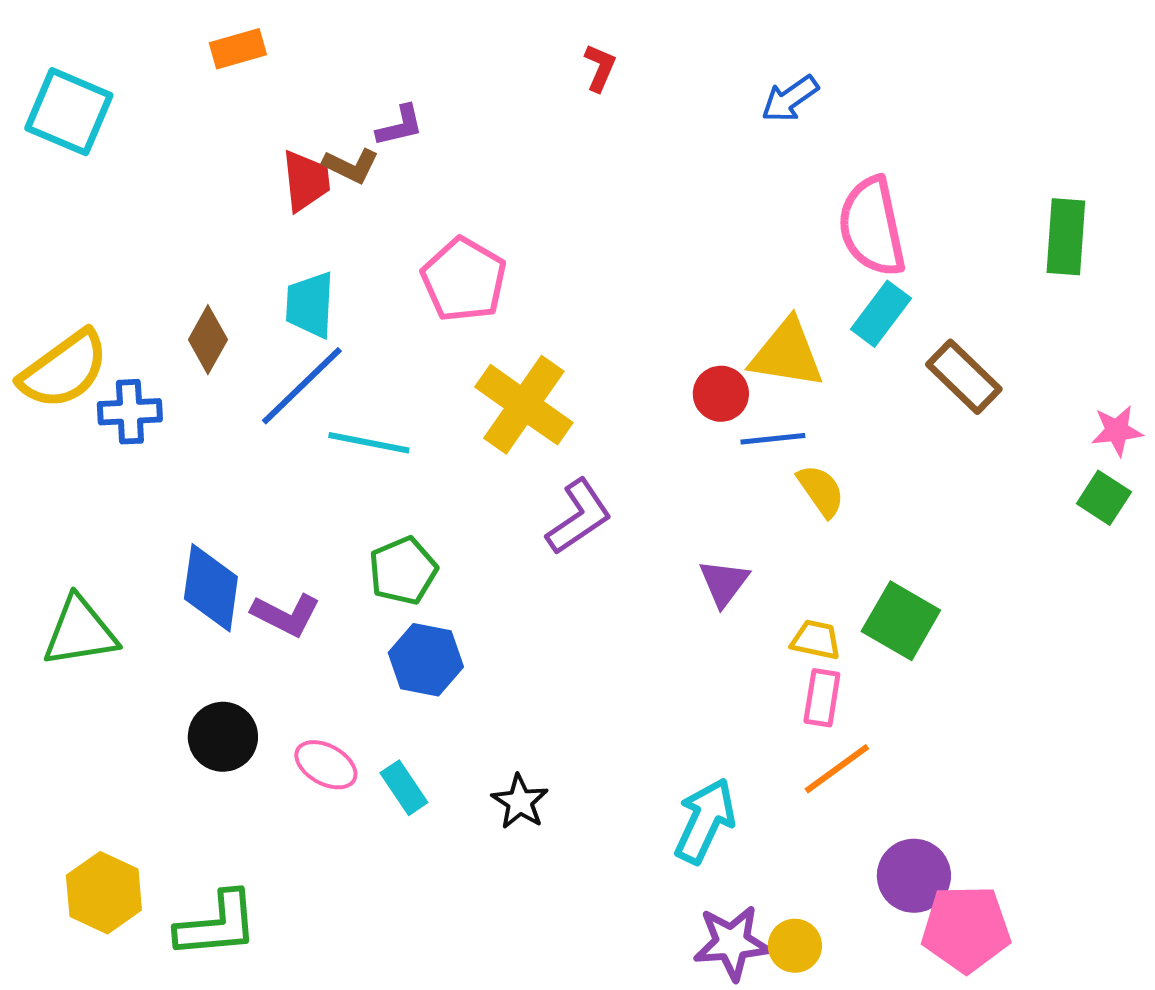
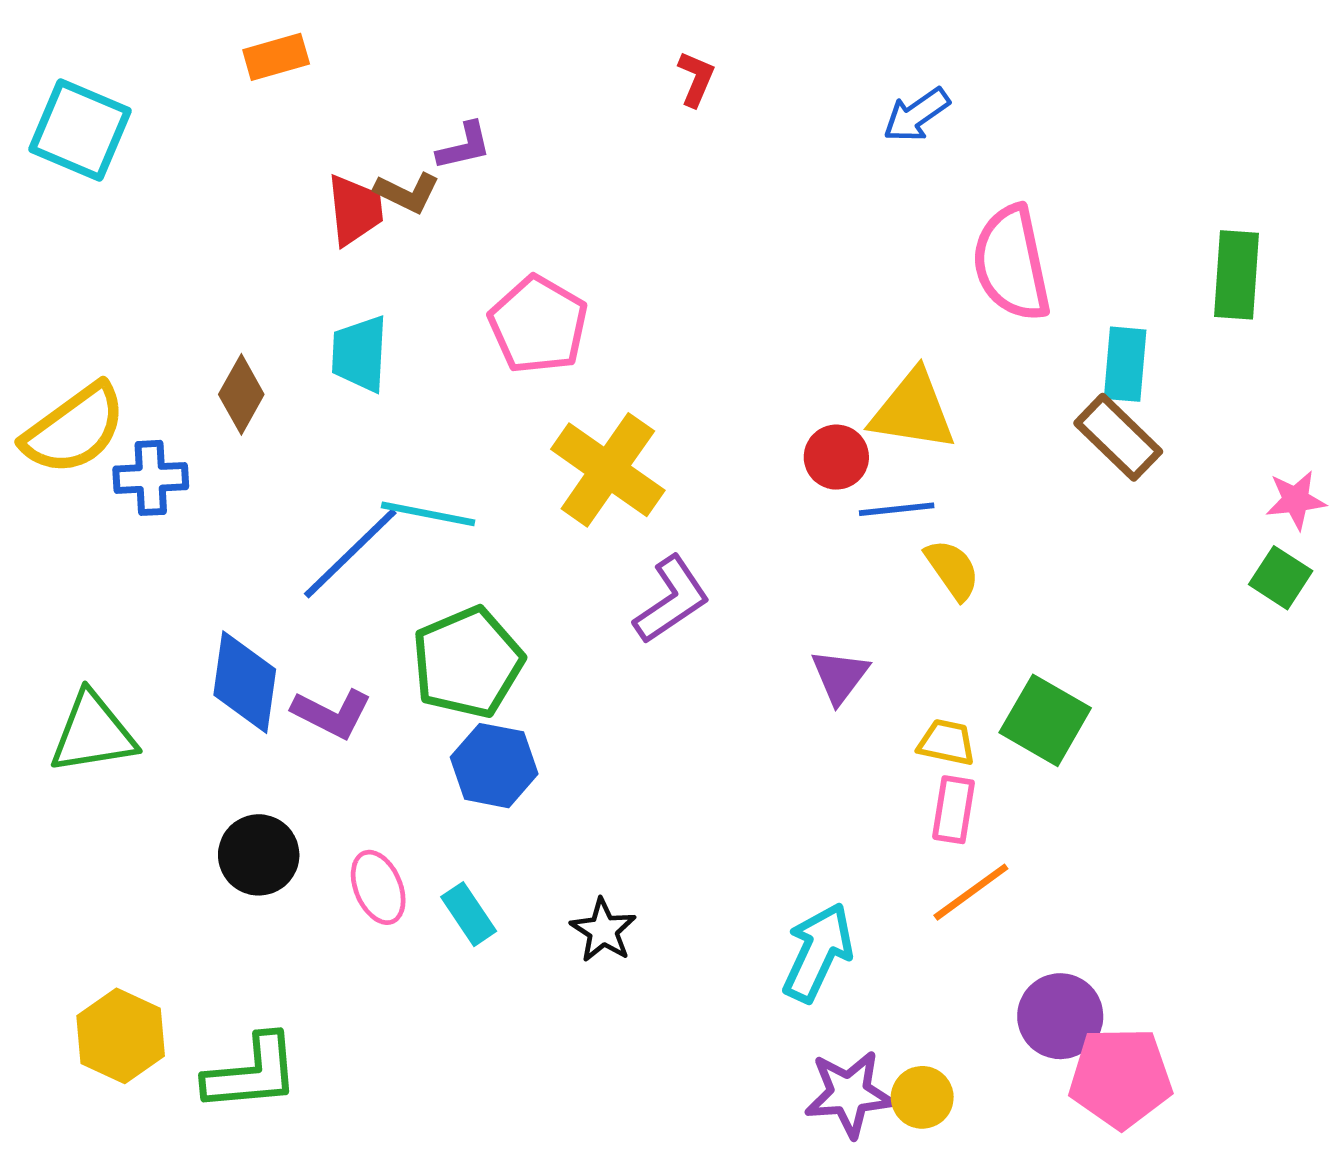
cyan rectangle: (881, 314) -> (1125, 364), moved, turned -32
blue line: (302, 386) -> (350, 553), moved
green pentagon: (403, 571) -> (467, 662), size x1.4
pink ellipse: (326, 765) -> (378, 887), turned 38

